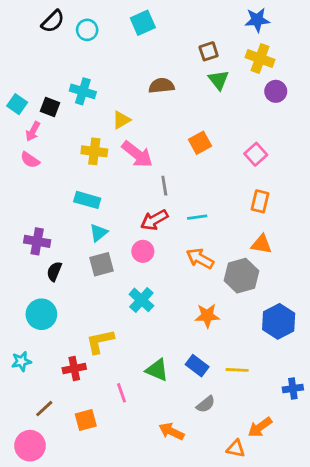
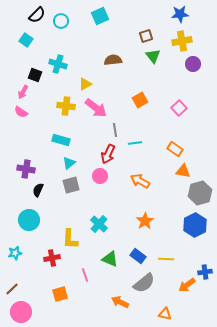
yellow cross: (260, 58) -> (182, 41), turned -30
cyan square: (17, 104) -> (26, 40), moved
orange rectangle: (260, 201) -> (175, 149), moved, turned -70
cyan line: (197, 217) -> (135, 143), moved
red arrow: (154, 220) -> (108, 154), turned -36
gray hexagon: (241, 276) -> (200, 193), moved
cyan cross: (141, 300) -> (99, 224), moved
orange star: (207, 316) -> (145, 221), turned -30
yellow L-shape: (100, 341) -> (70, 239), turned -75
gray semicircle: (206, 404) -> (144, 283), size x1.6
brown line: (44, 409) -> (12, 289), moved
orange arrow: (260, 427) -> (187, 285), moved

